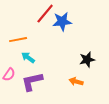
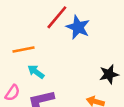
blue star: (62, 22) -> (78, 27), turned 30

